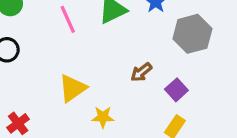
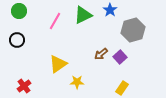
pink line: (68, 19) -> (55, 21), turned 54
purple square: (176, 90) -> (120, 57), moved

